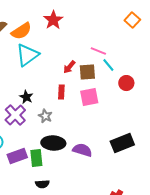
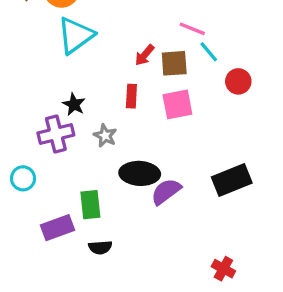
purple cross: (15, 115) -> (56, 134), turned 30
black ellipse: (53, 143) -> (140, 173), moved
purple semicircle: (82, 150) -> (166, 192), turned -54
purple rectangle: (17, 156) -> (58, 228), moved

